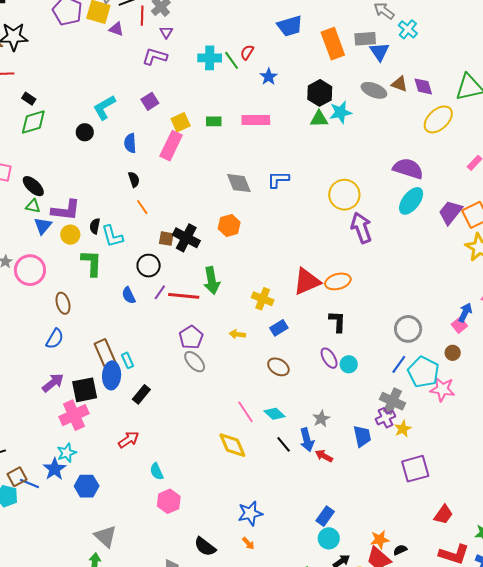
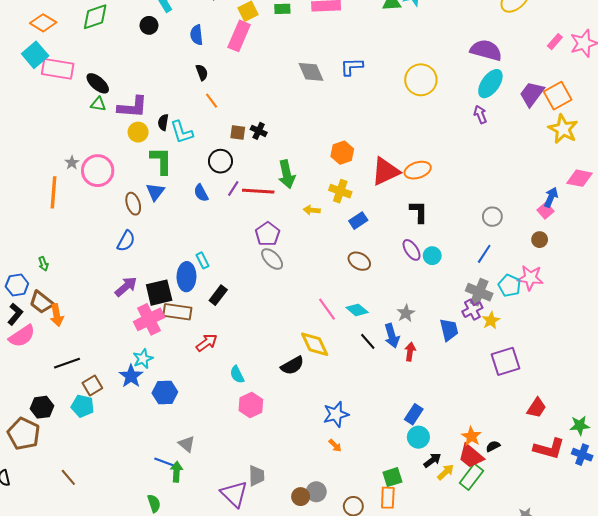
blue triangle: (43, 226) -> (155, 192), moved
orange hexagon: (229, 226) -> (342, 153), moved
purple arrow: (361, 228) -> (480, 115), moved, size x0.6
black cross: (186, 238) -> (259, 131), size x0.6
gray circle: (408, 329) -> (492, 217), size x0.7
yellow arrow: (237, 334) -> (312, 210), moved
brown rectangle: (105, 353) -> (177, 312), moved, turned -56
cyan pentagon: (423, 372) -> (509, 286), moved, size x0.7
red arrow: (324, 456) -> (410, 352), turned 72
blue line: (30, 483) -> (164, 462), moved
gray triangle: (105, 536) -> (187, 444), size x0.7
orange star: (380, 540) -> (471, 436), turned -30
black semicircle: (205, 547) -> (292, 365), moved, turned -65

